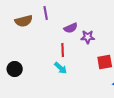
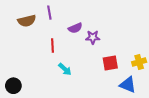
red line: (63, 50) -> (53, 46), moved
black circle: (15, 69) -> (13, 86), moved

